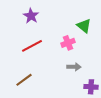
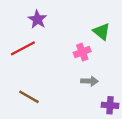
red line: (32, 46) -> (23, 48), moved
brown line: (24, 80) -> (29, 97), turned 66

